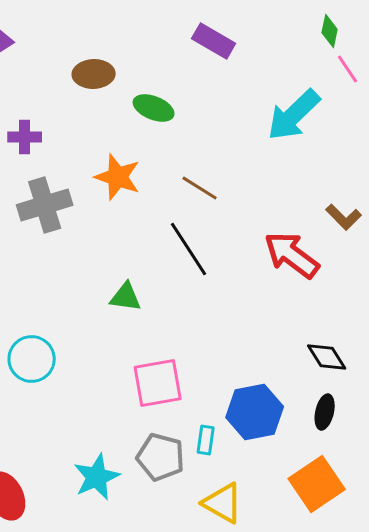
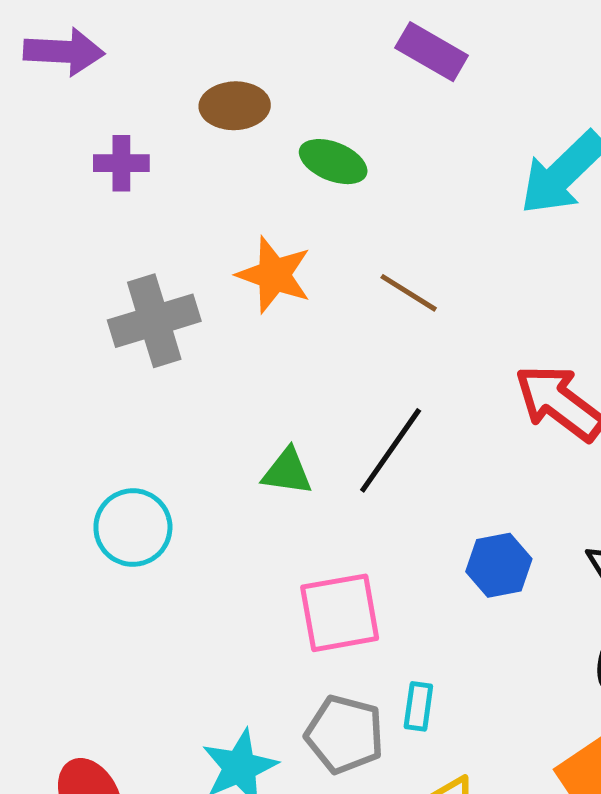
purple cross: (25, 137) -> (121, 163), moved
black line: (189, 249) -> (391, 450), moved, turned 68
cyan circle: (32, 359) -> (133, 528), moved
blue hexagon: (255, 412) -> (499, 565), moved, size x0.7

